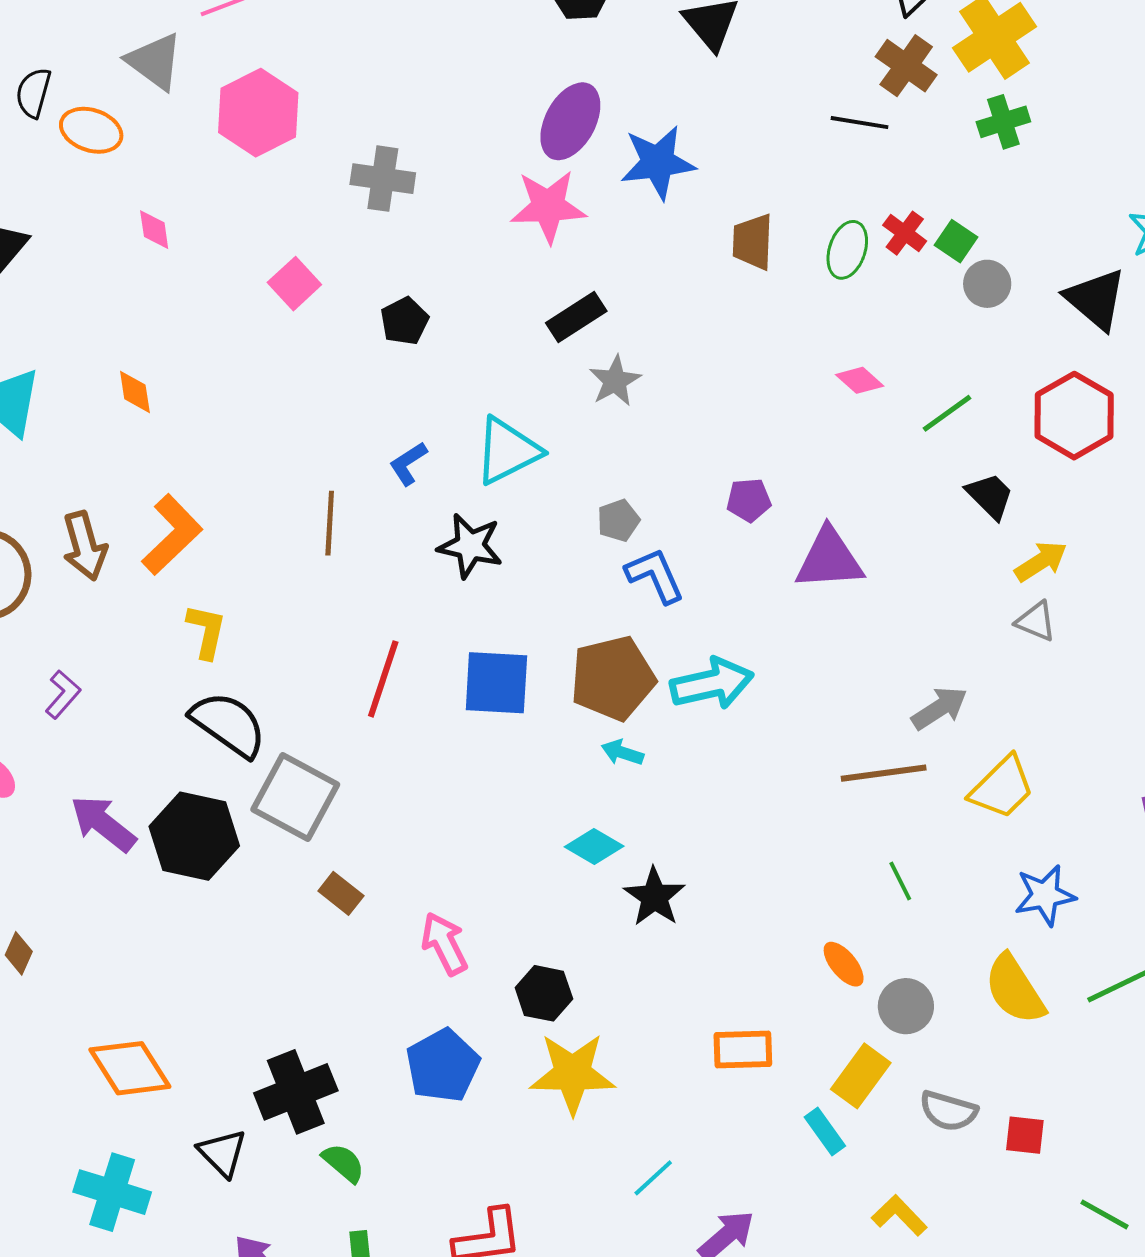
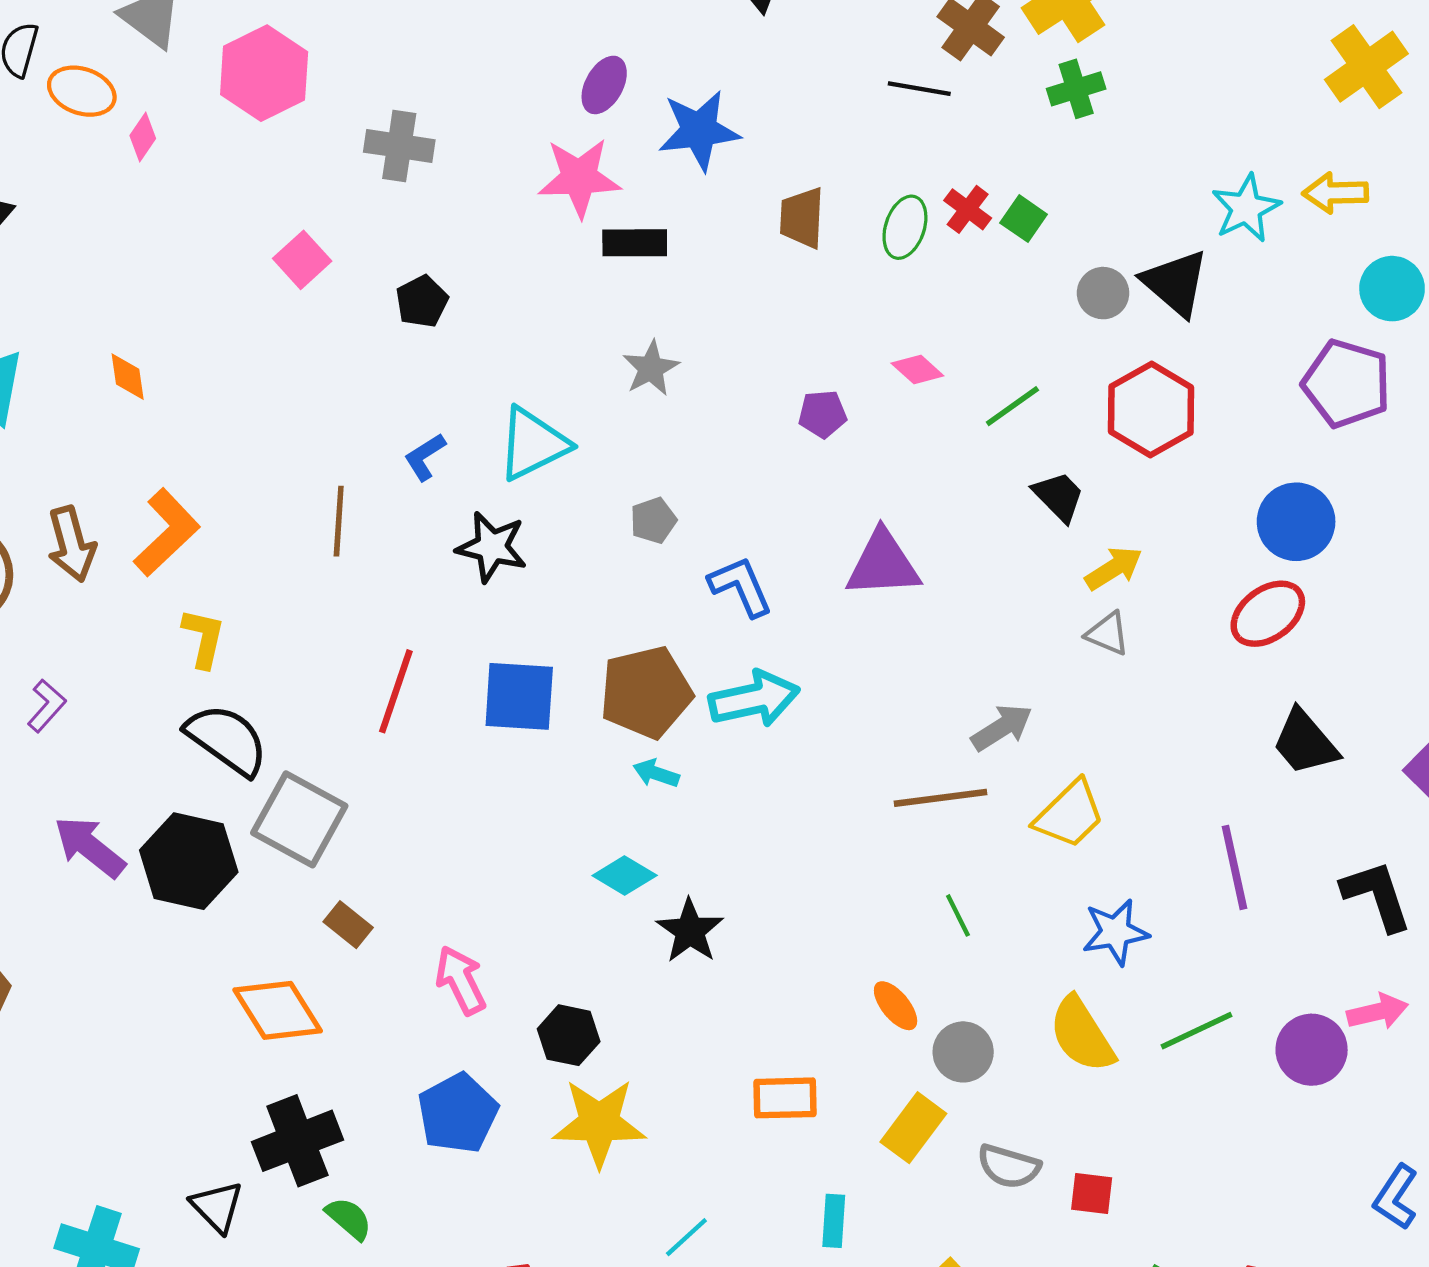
purple ellipse: (570, 121) -> (604, 85), size x0.7
pink diamond: (154, 230) -> (143, 137), moved, turned 42
gray circle: (987, 284) -> (1103, 293), moved
black rectangle: (576, 317) -> (635, 243), moved, turned 32
purple pentagon: (749, 500) -> (823, 414), moved
blue L-shape: (655, 576) -> (741, 586), moved
orange diamond: (130, 1068) -> (278, 1010), moved
cyan rectangle: (825, 1131) -> (834, 1221), moved, turned 39

